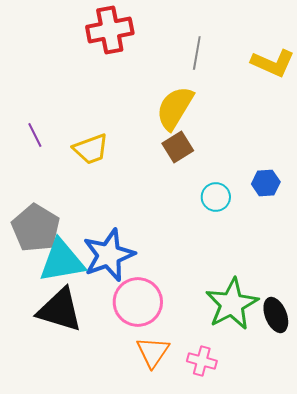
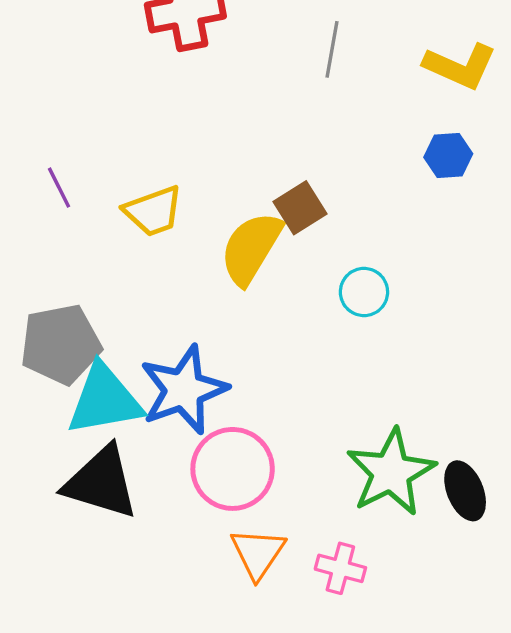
yellow semicircle: (175, 108) -> (251, 248), moved
blue hexagon: (266, 183) -> (448, 156), moved
gray pentagon: (36, 228) -> (61, 344), turned 30

